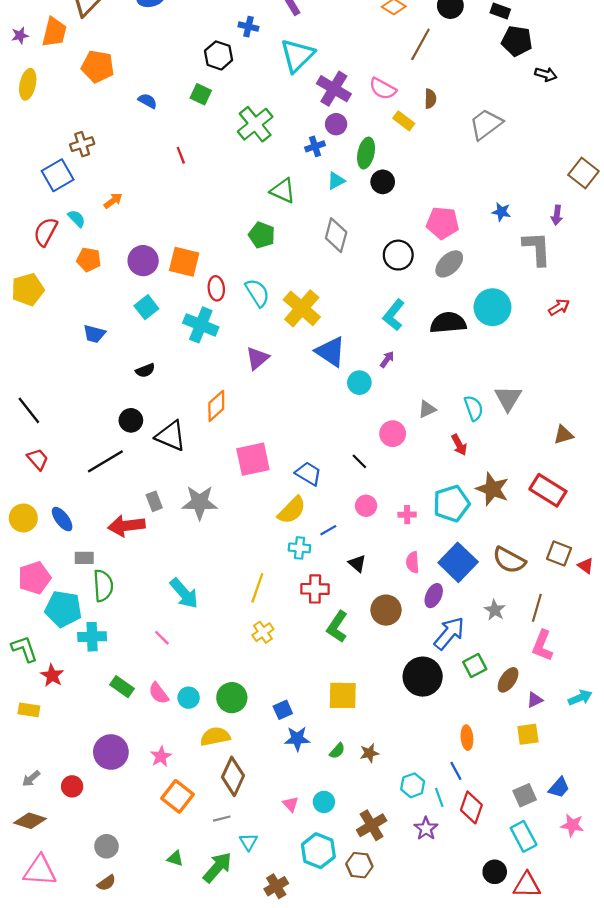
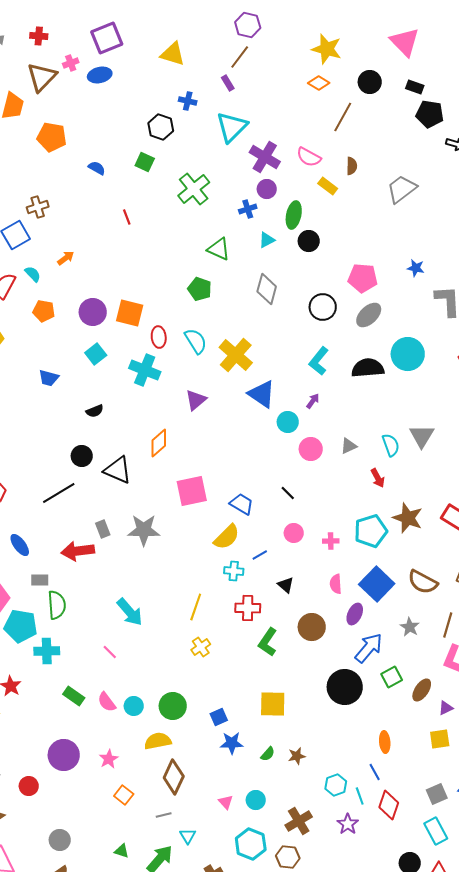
pink circle: (393, 434) -> (311, 449), moved
orange square: (177, 796) -> (124, 795), size x0.7

